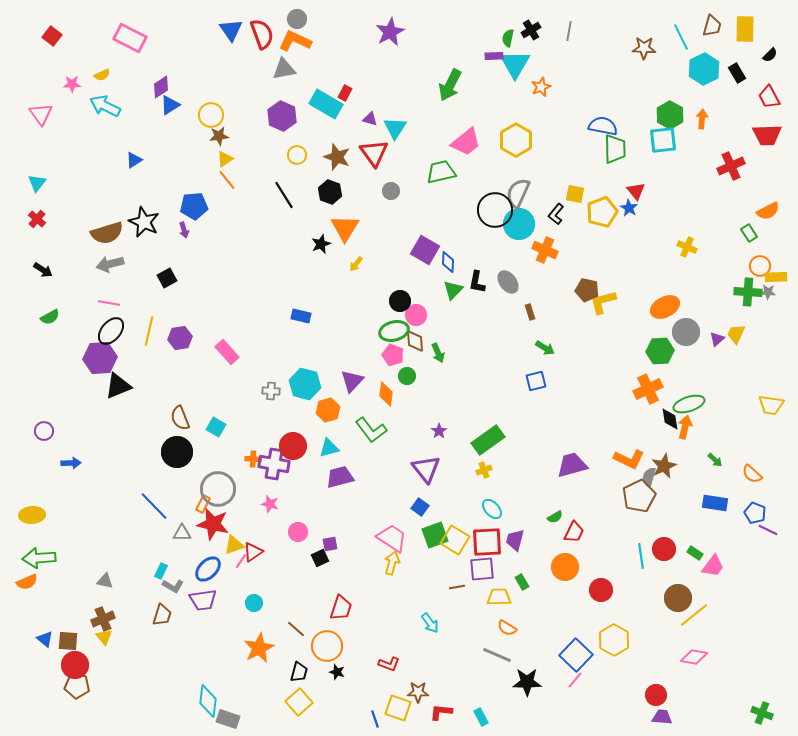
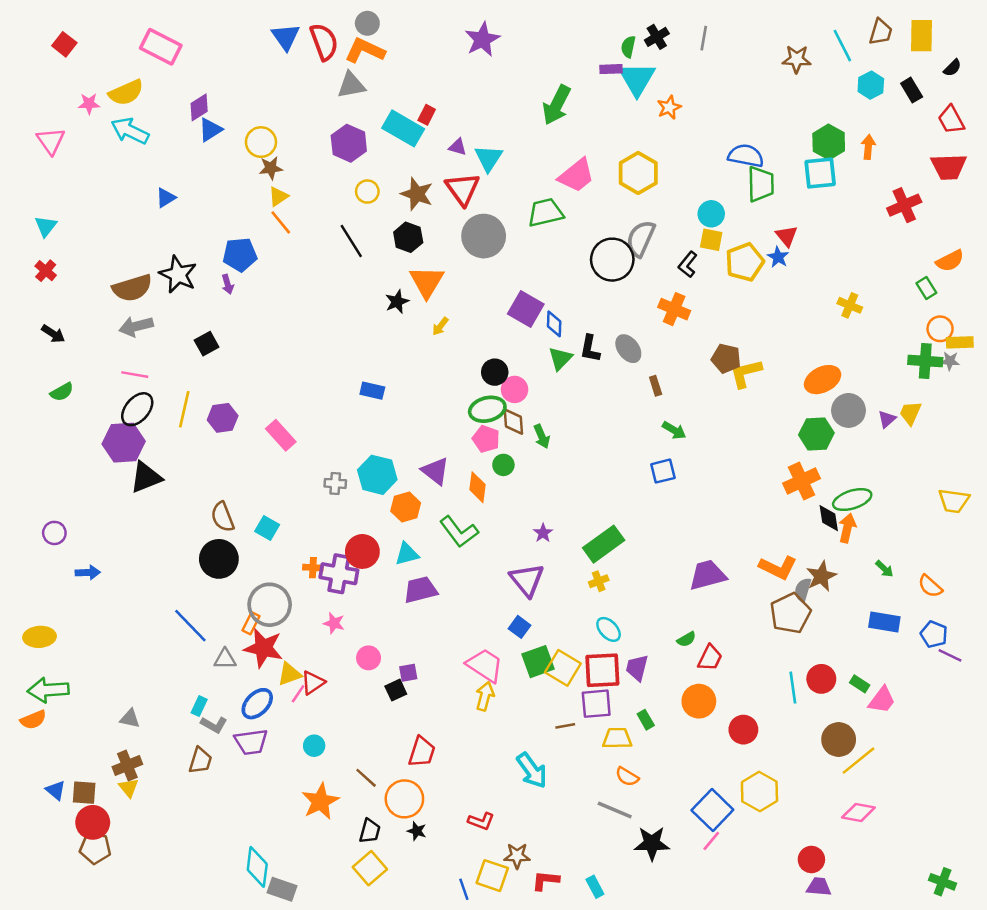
cyan hexagon: (704, 69) -> (871, 85), size x0.7
yellow semicircle: (102, 75) -> (126, 93), size x1.8
gray circle: (391, 191) -> (484, 236), size x2.0
cyan circle: (519, 224) -> (711, 214), moved, size x0.7
purple triangle: (352, 381) -> (435, 471), turned -35
cyan arrow: (430, 623) -> (532, 770), size x1.4

